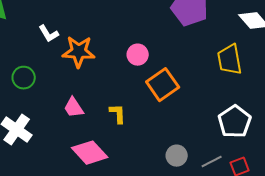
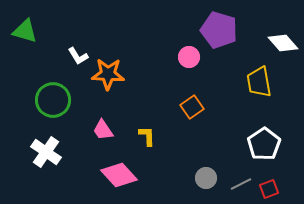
pink circle: (138, 55) -> (189, 57), moved
green circle: (24, 78) -> (53, 100), size x1.5
orange square: (163, 85) -> (192, 107), size x0.7

